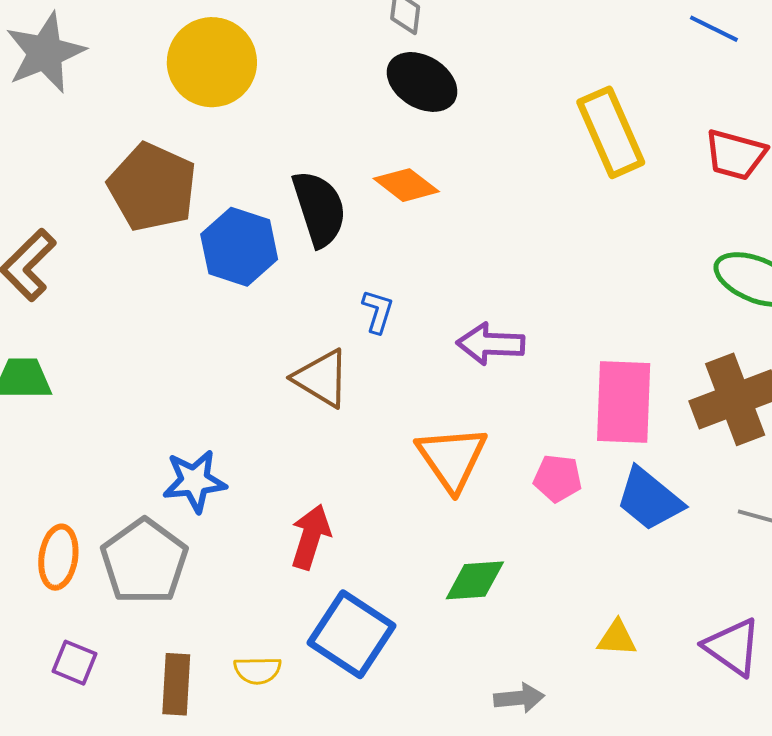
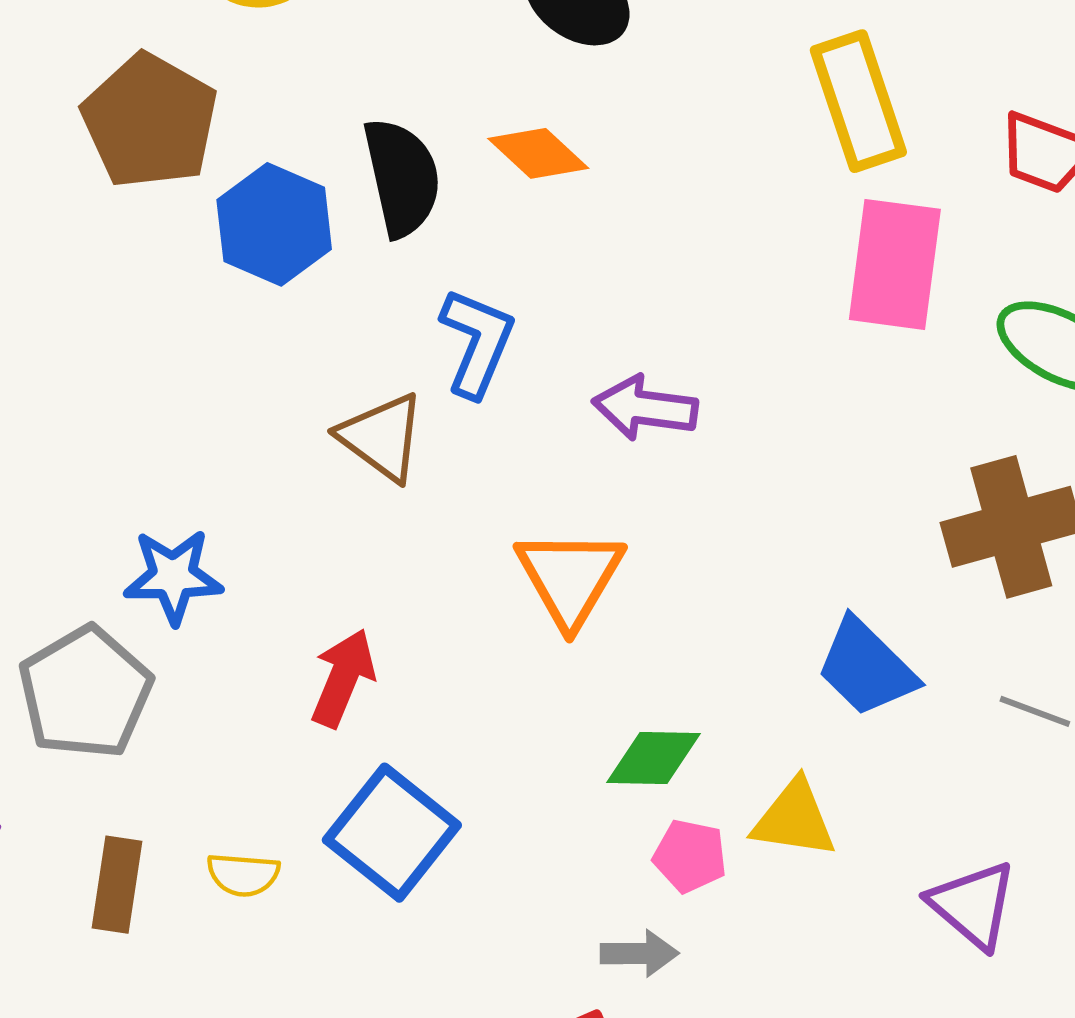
blue L-shape: (378, 311) -> (477, 342), size x1.6
pink rectangle: (624, 402) -> (895, 264), moved
pink pentagon: (558, 478) -> (690, 856), moved
green diamond: (475, 580) -> (653, 758), moved
yellow triangle: (617, 638) -> (794, 819), moved, size x1.4

